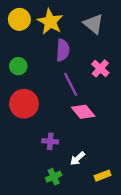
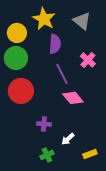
yellow circle: (19, 19) -> (17, 33), moved
green circle: (18, 66) -> (16, 58), size x1.5

